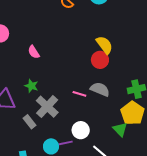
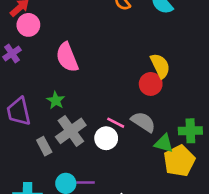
pink semicircle: (34, 52) -> (67, 57), size x1.6
green triangle: (120, 129) -> (164, 143), moved, turned -42
white circle: (81, 130) -> (106, 138), moved

